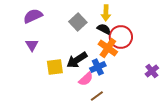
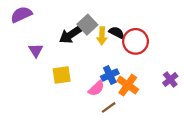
yellow arrow: (106, 13) -> (102, 36), moved
purple semicircle: (33, 16) -> (21, 15), moved
orange cross: (108, 48) -> (128, 85), moved
black arrow: (77, 60) -> (71, 35), moved

